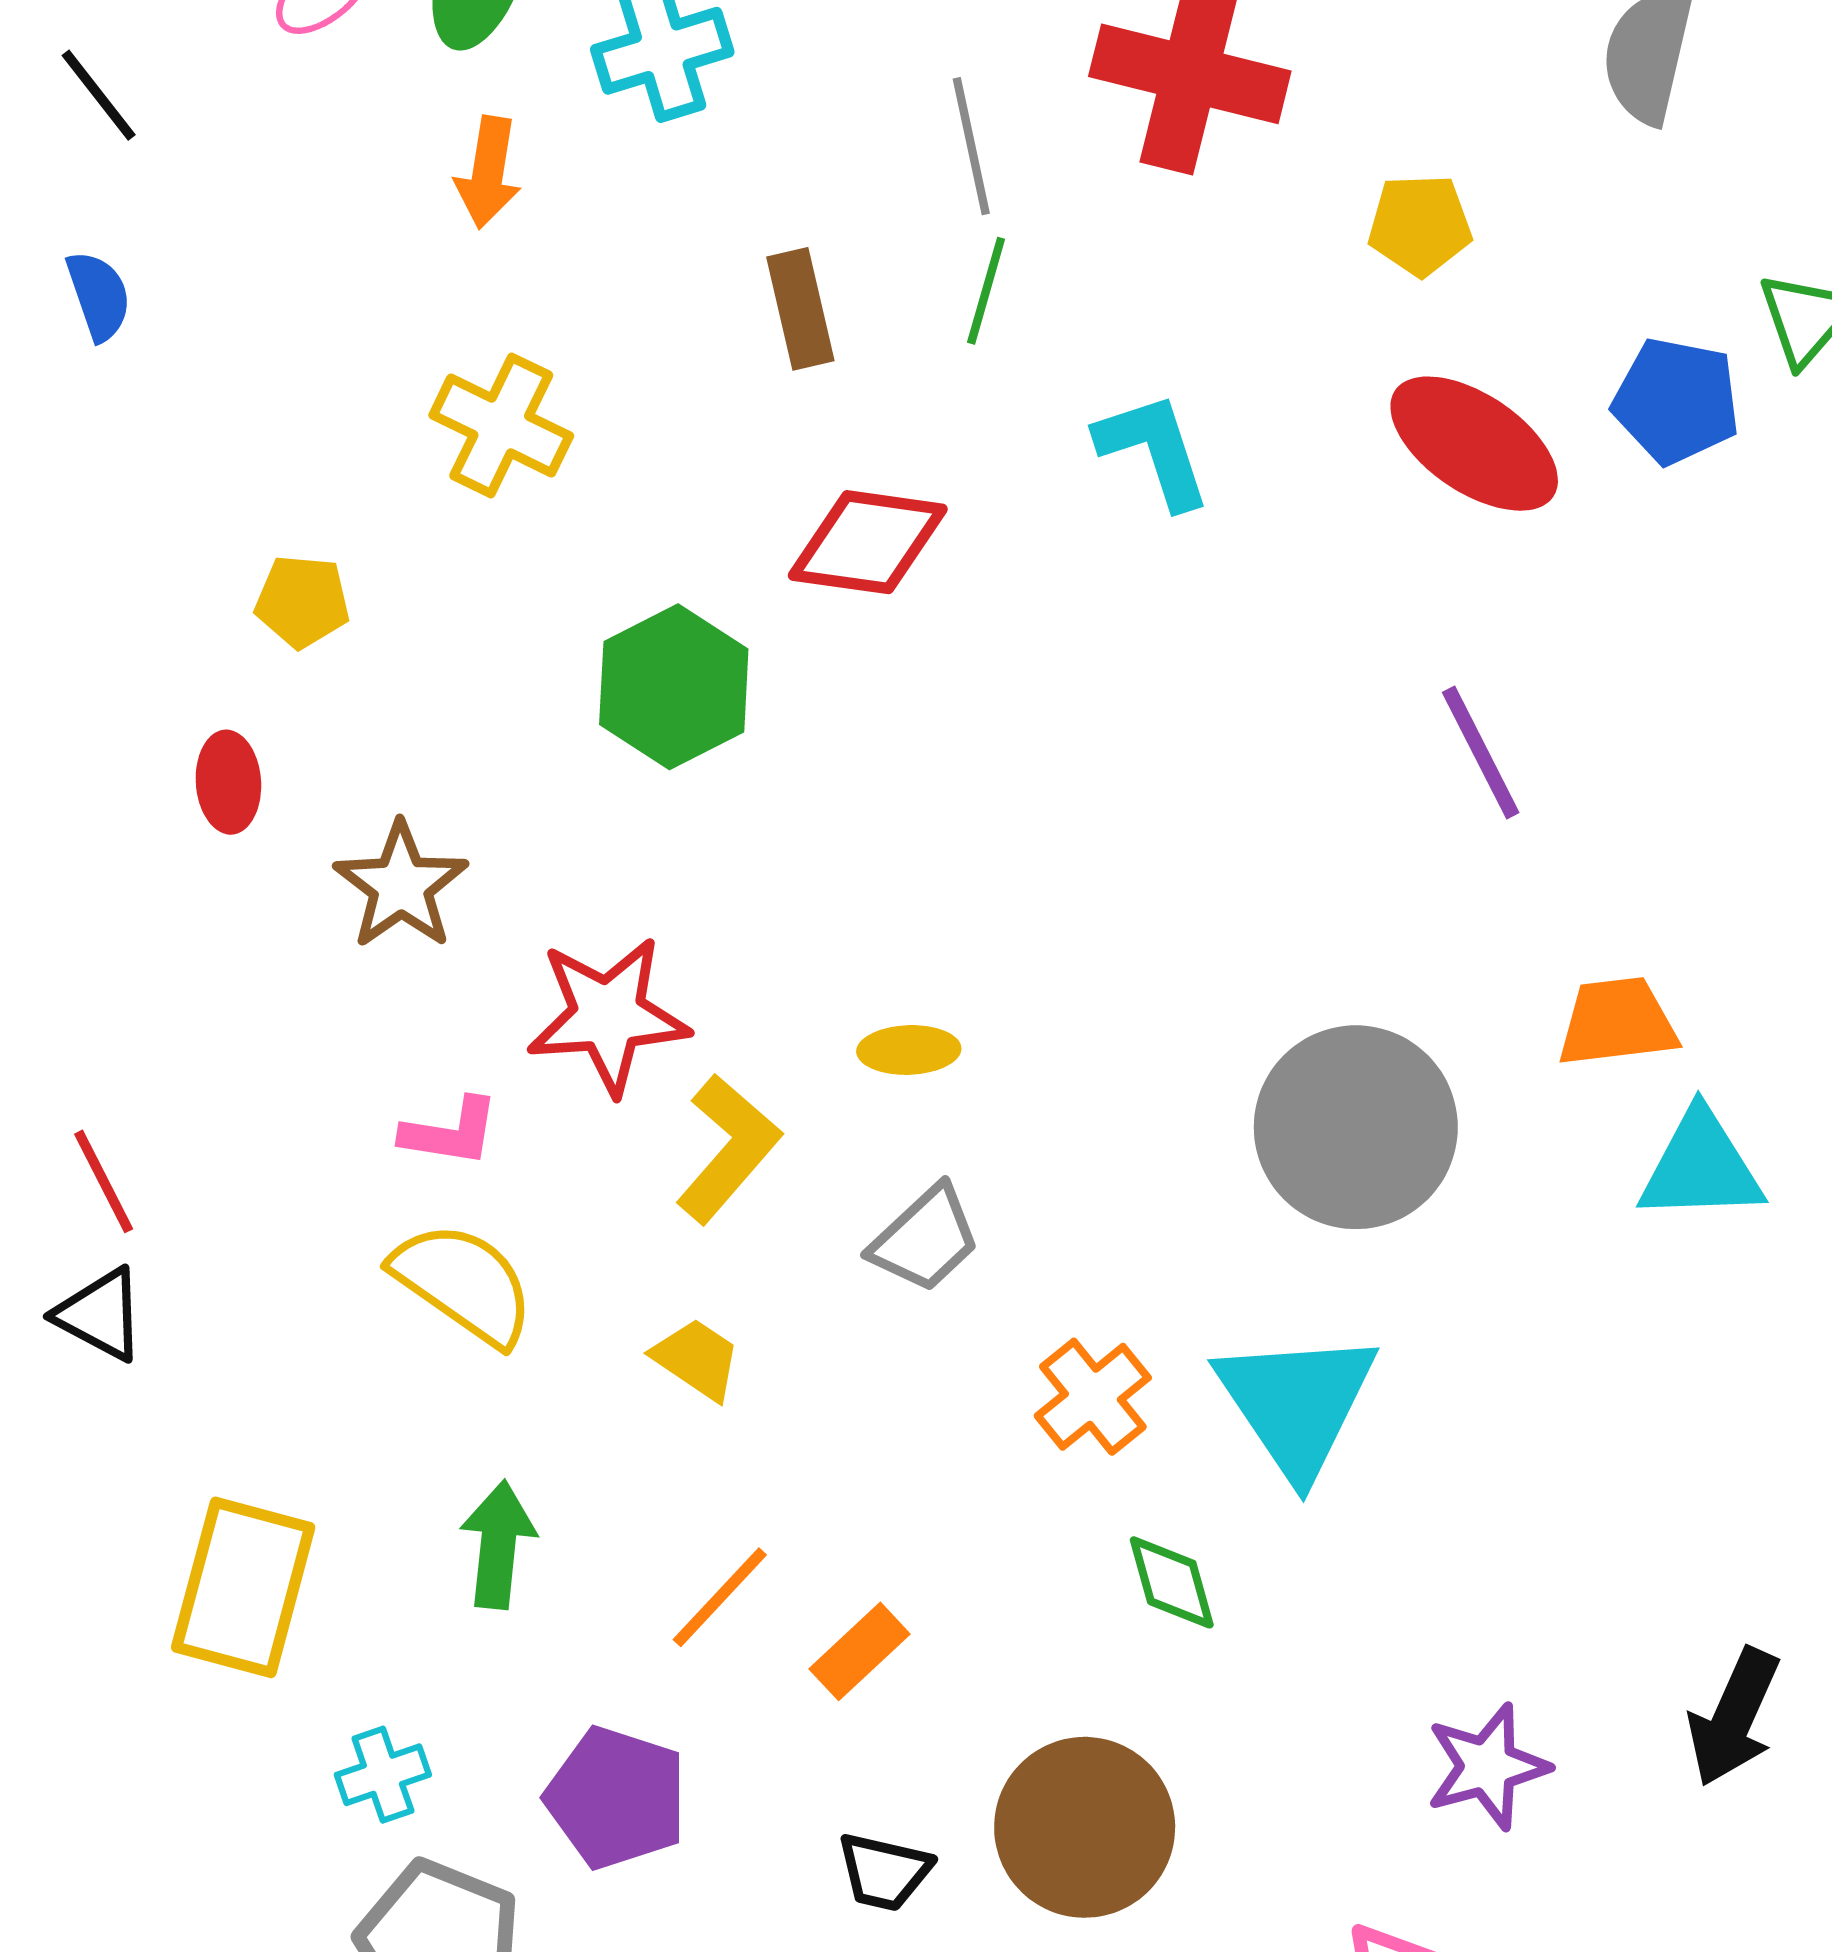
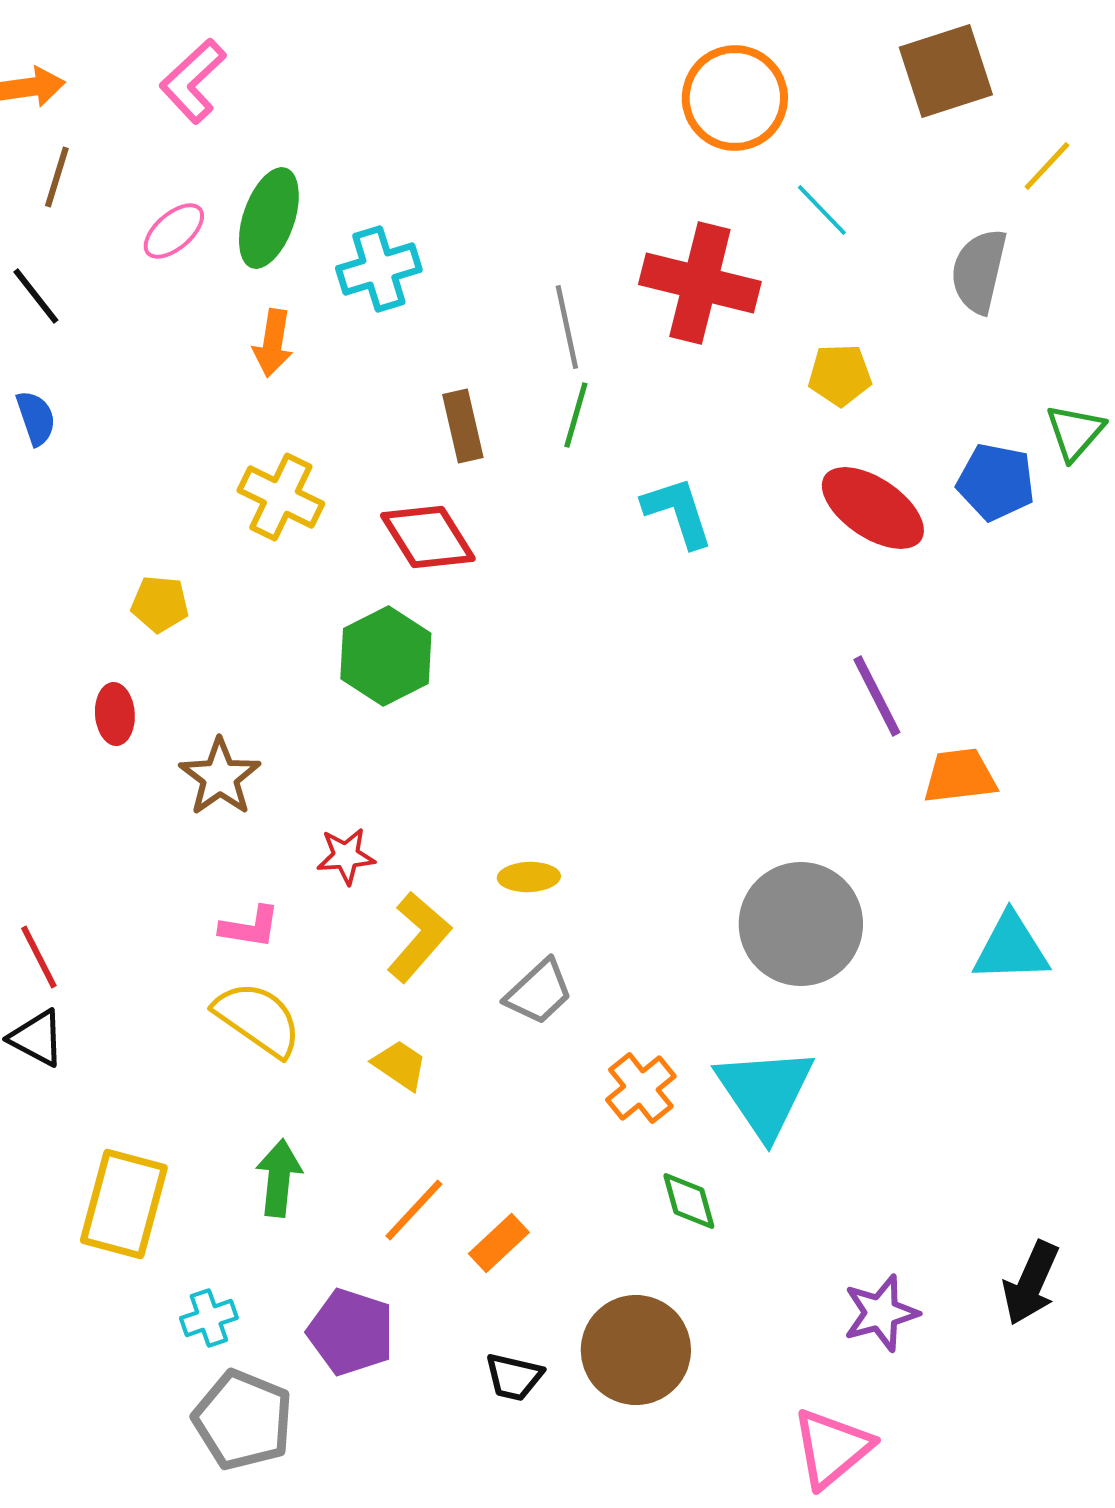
red diamond: (868, 542) -> (428, 537), moved, turned 50
red star: (608, 1015) -> (346, 856), size x0.6
orange trapezoid: (1617, 1022) -> (960, 776), moved

